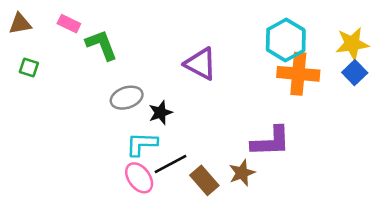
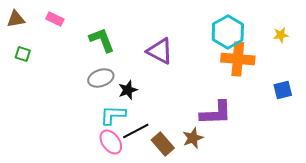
yellow star: (352, 44) -> (281, 35), size x0.6
green L-shape: (102, 45) -> (102, 40), moved
blue square: (355, 73) -> (283, 90), moved, turned 30

